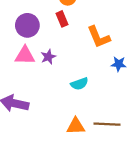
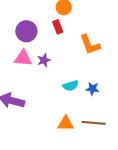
blue star: (119, 64) -> (92, 89), moved

